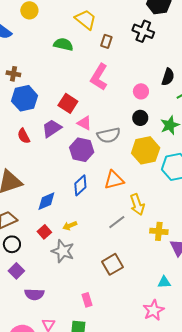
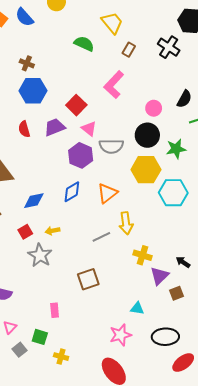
black circle: (140, 118) -> (147, 135), size x1.5
orange triangle: (114, 180) -> (107, 193), turned -35

